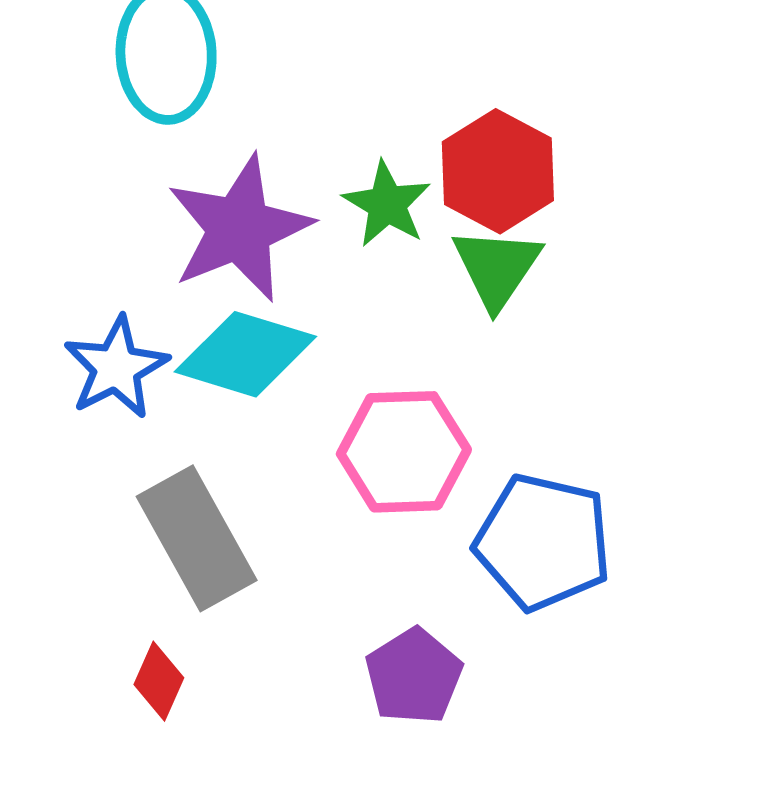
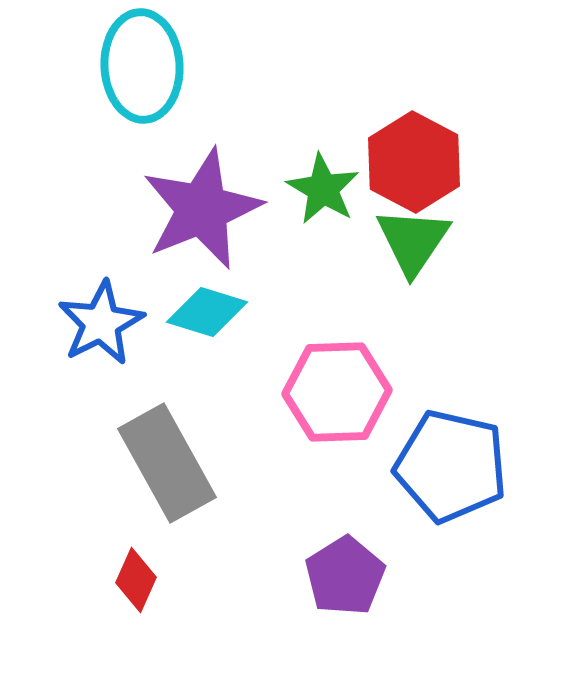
cyan diamond: (245, 354) -> (207, 312), size x0.7

